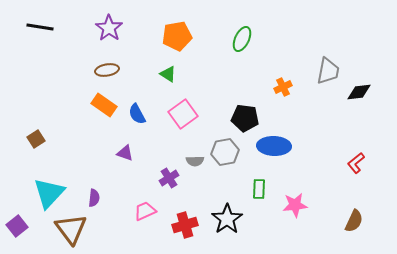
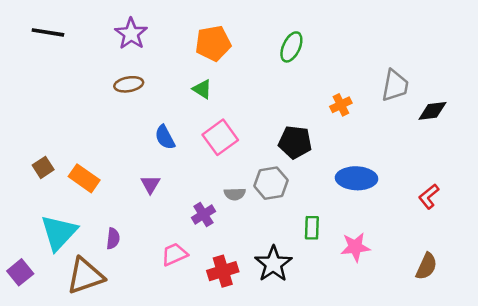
orange rectangle: (104, 105) -> (84, 178), moved
blue ellipse: (274, 146) -> (357, 178), moved
purple triangle: (125, 153) -> (150, 184), turned 42
brown triangle: (71, 229) -> (85, 276), turned 48

